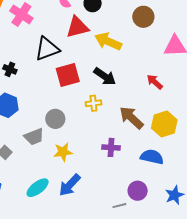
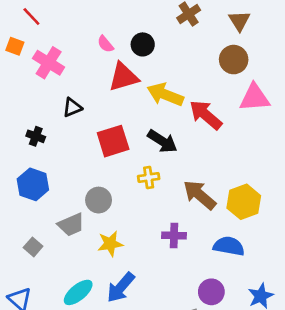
brown circle: (143, 17) -> (234, 60), moved
black triangle: (47, 49) -> (72, 107), moved, size x0.6
red arrow: (155, 82) -> (206, 115), moved, size x1.5

